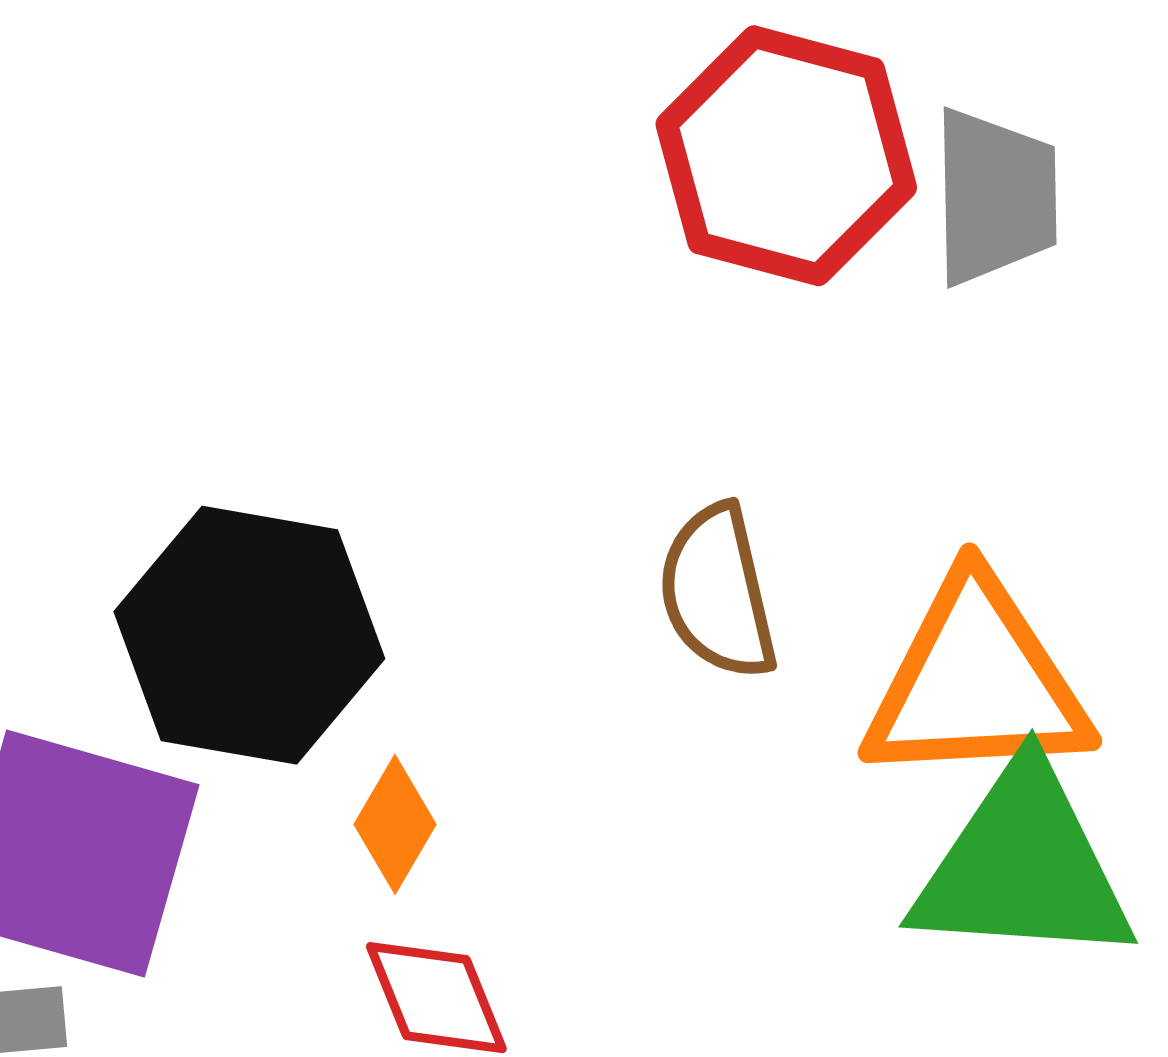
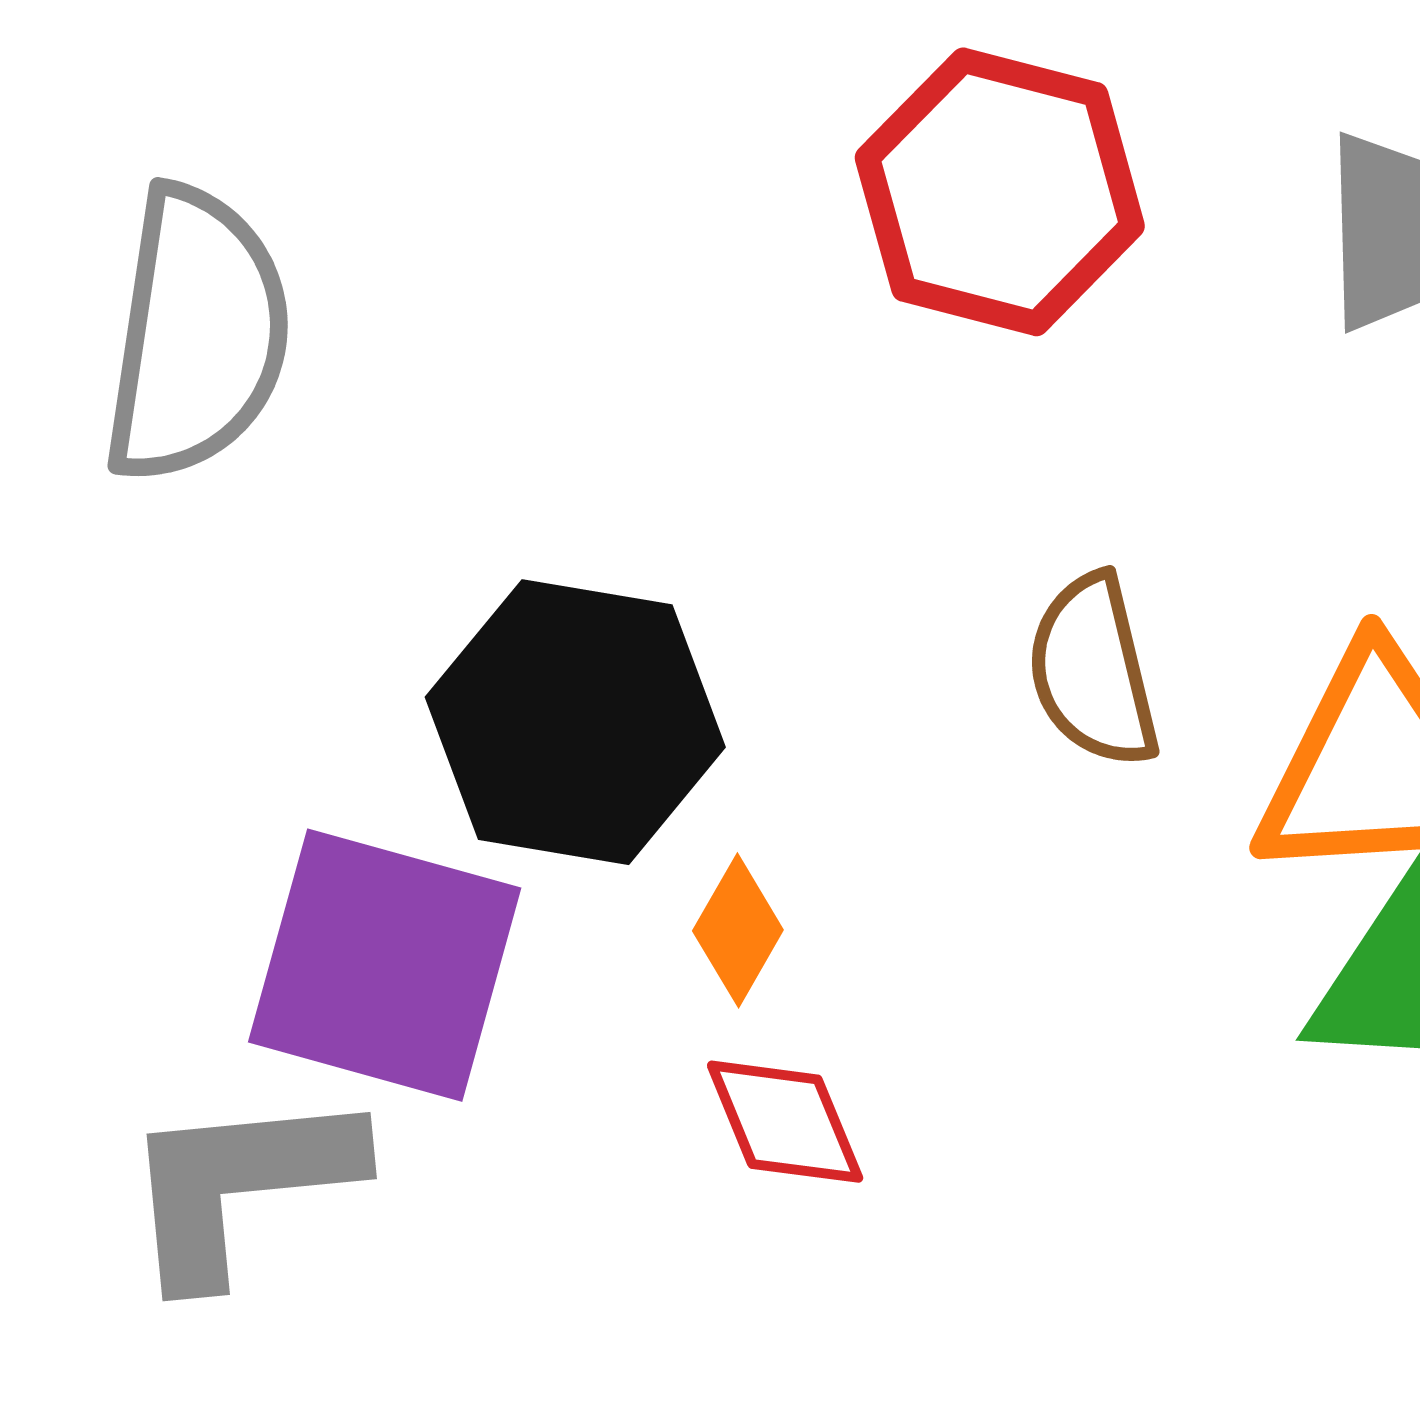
red hexagon: (786, 156) -> (1000, 192), moved

